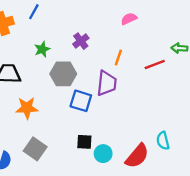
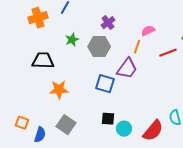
pink semicircle: (129, 19) -> (148, 31), moved
purple cross: (81, 41) -> (108, 23), moved
gray hexagon: (63, 74) -> (99, 47), moved
purple trapezoid: (107, 83) -> (127, 69), turned 30

